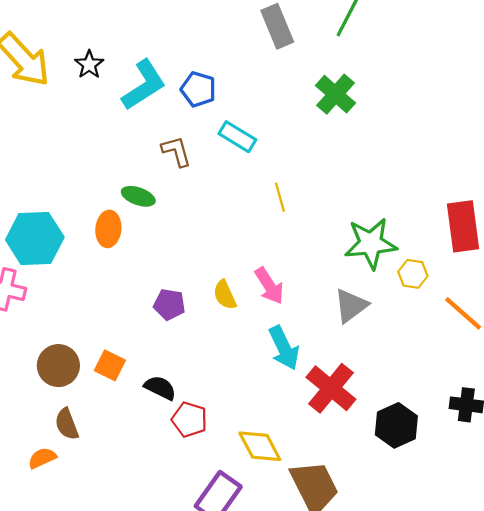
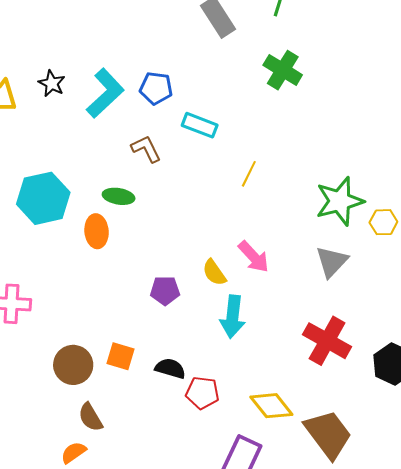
yellow line: (280, 197) -> (249, 174), turned 52
cyan hexagon: (35, 239) -> (43, 198), moved
cyan arrow: (284, 348) -> (233, 317), moved, turned 42

